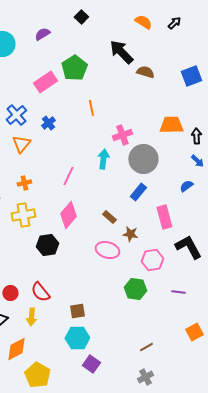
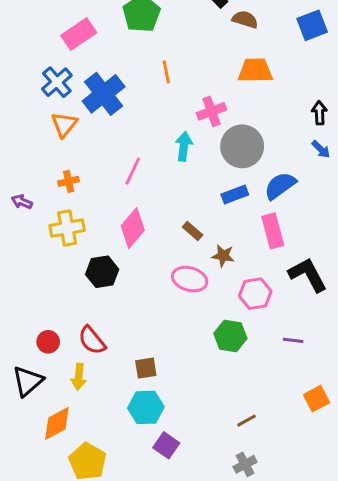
pink rectangle: (45, 82) -> (79, 34), moved
blue cross: (48, 123) -> (104, 94), size x2.0
orange trapezoid: (171, 125) -> (255, 71), moved
blue semicircle: (186, 186) -> (280, 186), moved, size x1.6
blue rectangle: (138, 192) -> (235, 194), turned 30

